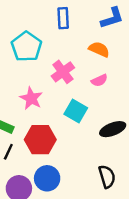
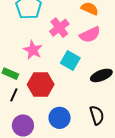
pink semicircle: (99, 80) -> (90, 35), size x1.5
blue circle: (47, 178) -> (60, 118), moved

